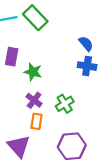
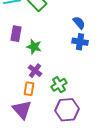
green cross: (65, 104) -> (59, 85), moved
orange rectangle: (36, 121) -> (29, 89), moved

